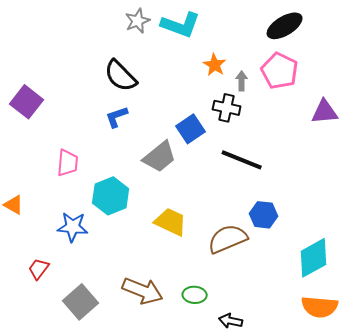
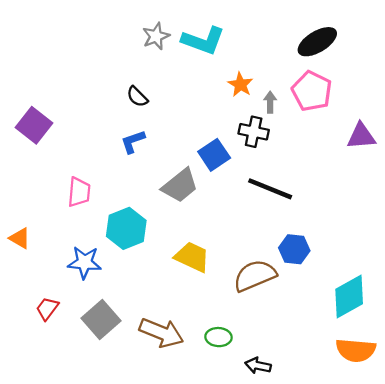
black semicircle: (121, 76) -> (137, 97), size x0.6
gray square: (81, 302) -> (101, 319), moved

